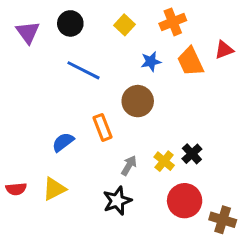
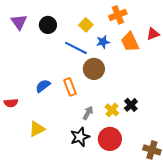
black circle: (70, 23) -> (48, 25), moved
yellow square: (125, 25) -> (86, 25), moved
blue line: (83, 70) -> (76, 48), moved
blue semicircle: (63, 142) -> (43, 86), moved
red semicircle: (16, 189) -> (11, 103), moved
red circle: (185, 201) -> (110, 139), moved

